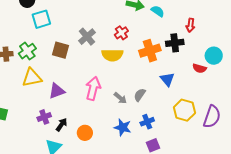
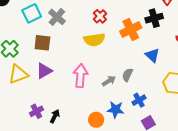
cyan square: (41, 19) -> (32, 13), moved
gray cross: (87, 37) -> (57, 17), moved
purple triangle: (57, 91) -> (44, 71), moved
gray arrow: (120, 98) -> (109, 81), turned -64
orange circle: (85, 133) -> (96, 120), moved

